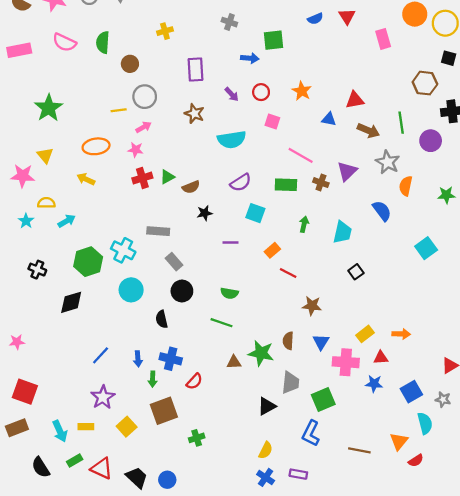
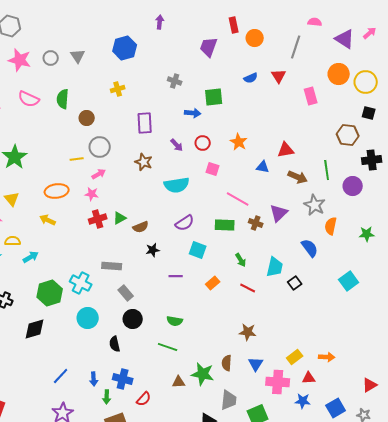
green arrow: (304, 224) -> (241, 260), turned 136
black square: (356, 272) -> (295, 283), moved
red line: (288, 273) -> (248, 288), moved

